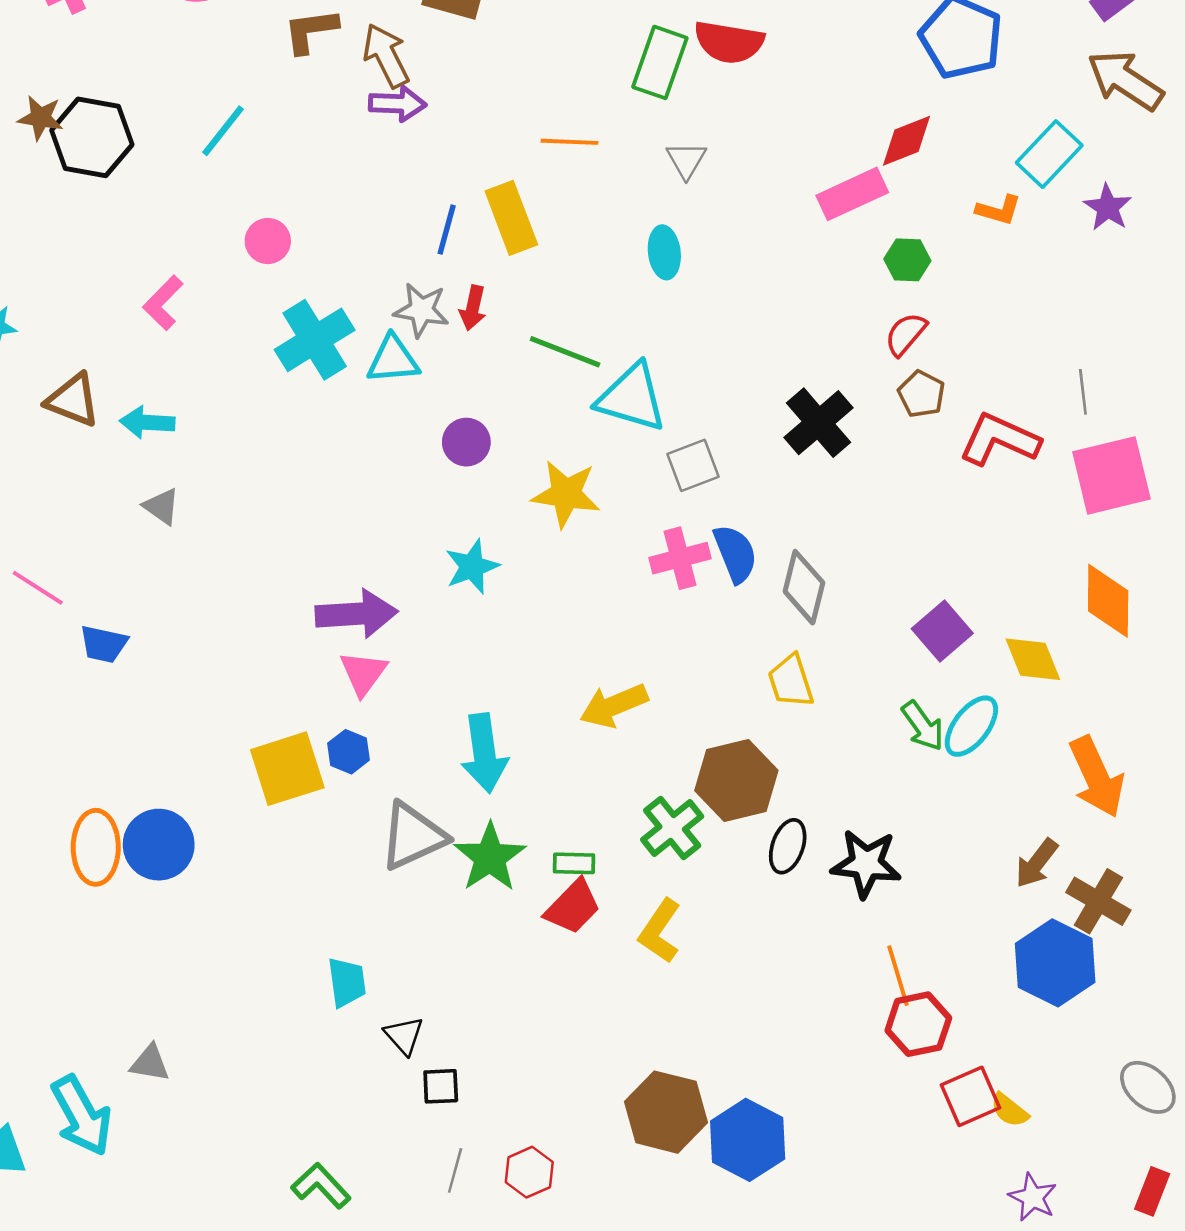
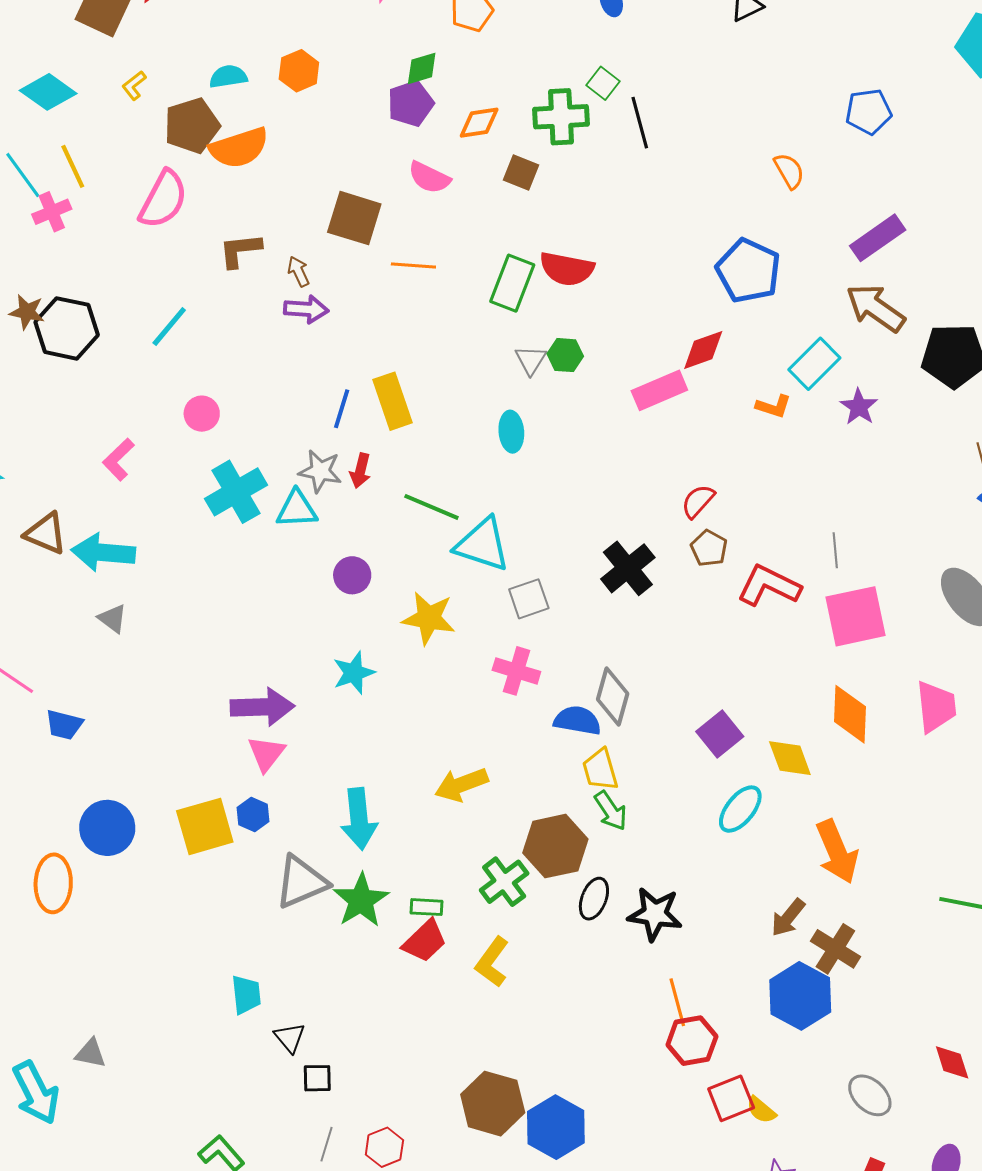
brown arrow: (386, 56) -> (298, 271), size x0.6
orange line: (569, 142) -> (413, 265), moved
green hexagon: (907, 260) -> (565, 355), moved
cyan arrow: (147, 422) -> (103, 553), size x1.5
blue semicircle: (735, 554) -> (577, 720), moved, turned -60
pink cross: (680, 558) -> (516, 671), turned 30
green arrow: (923, 726) -> (611, 811), moved
blue circle: (159, 845) -> (107, 828), moved

